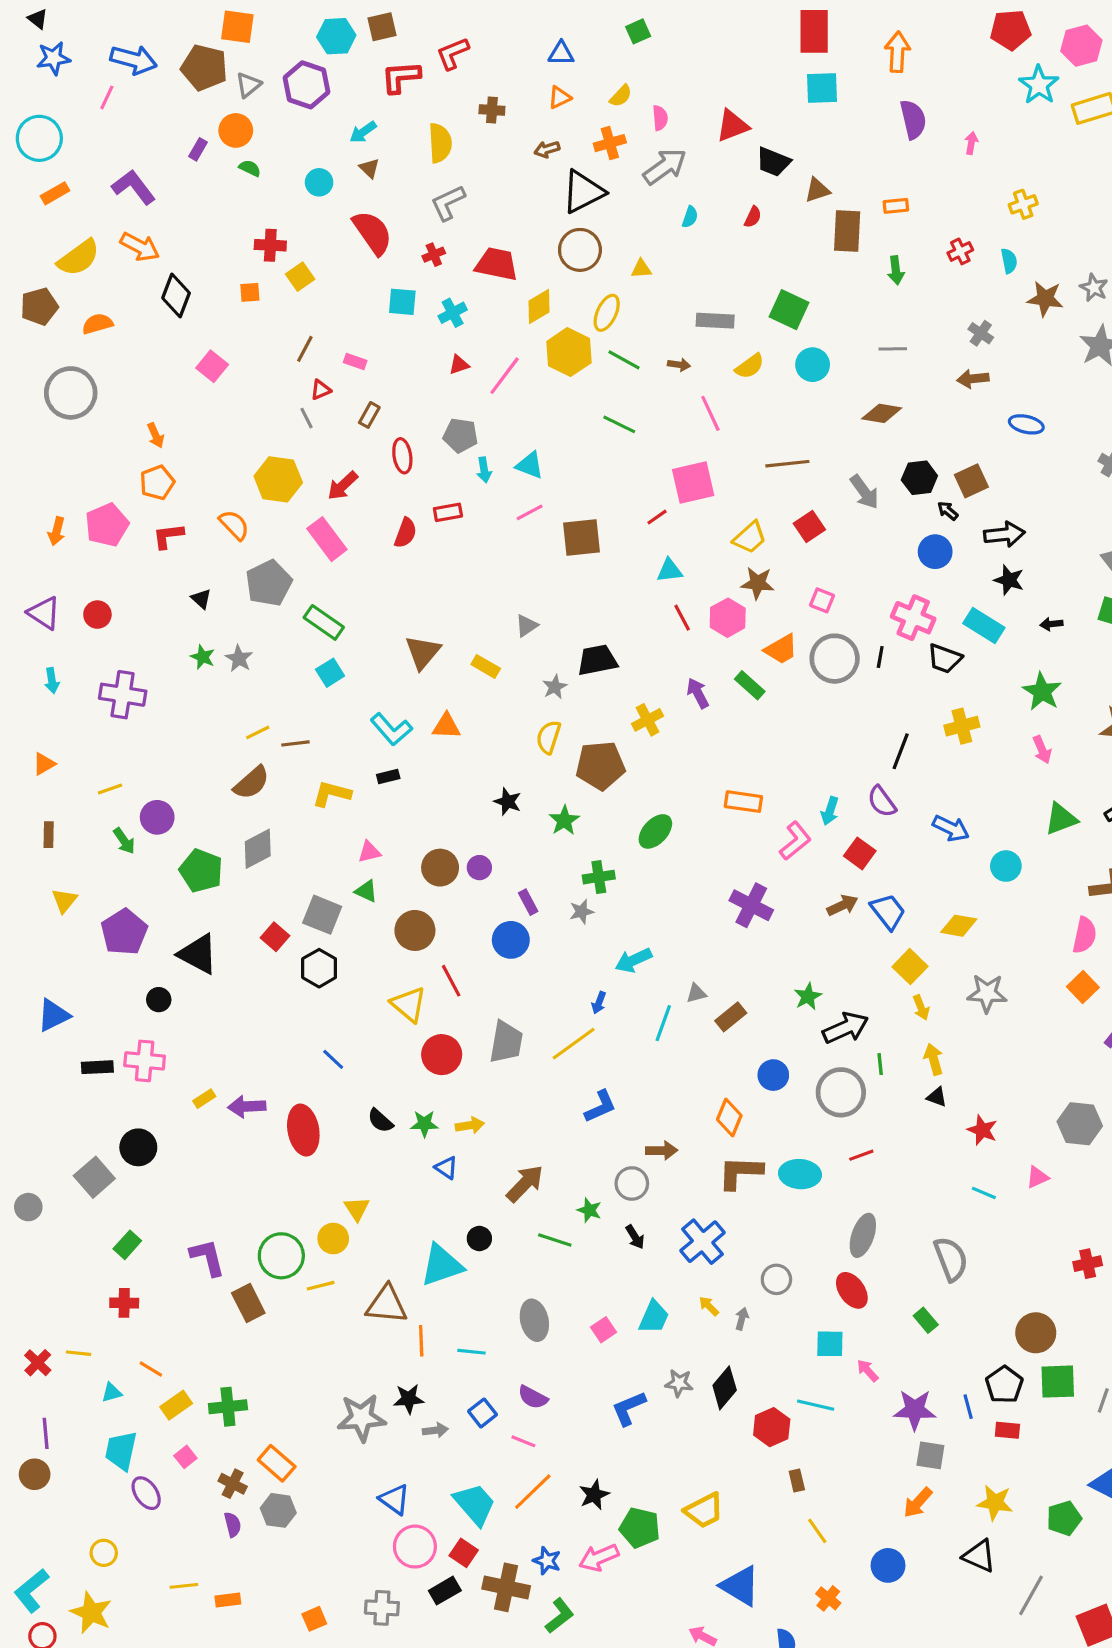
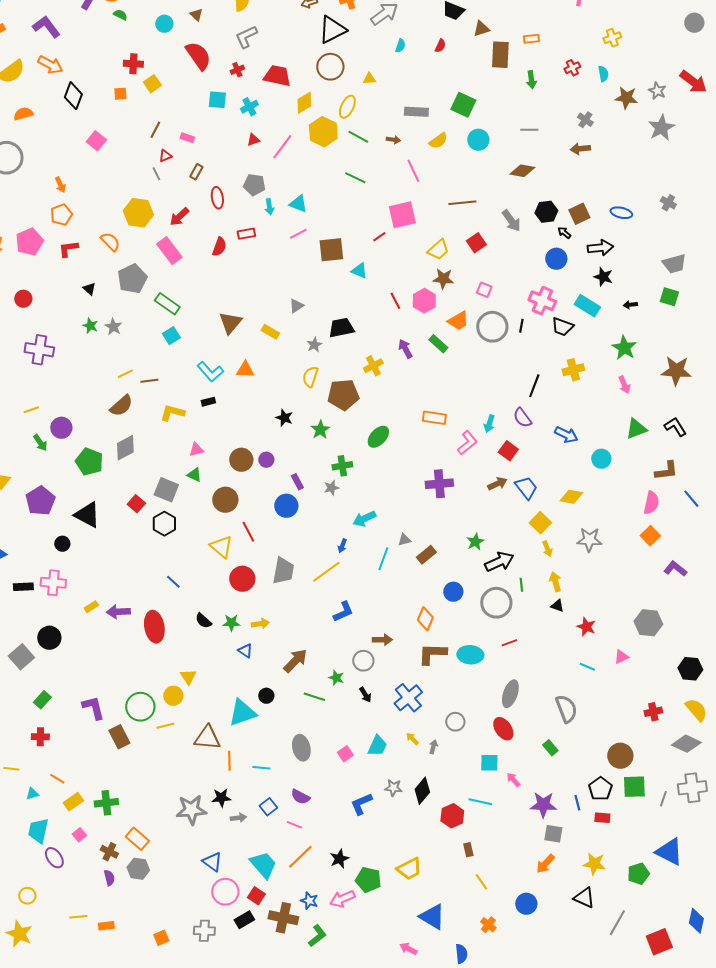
blue ellipse: (1026, 424) -> (621, 213), moved
cyan triangle: (670, 571) -> (359, 271), moved, turned 30
purple cross: (751, 905) -> (439, 484), turned -32

